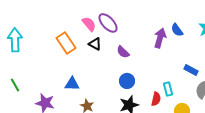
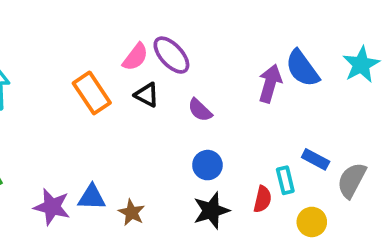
pink semicircle: (89, 24) -> (135, 57), turned 77
blue semicircle: (177, 30) -> (302, 68), size x1.5
blue rectangle: (191, 70) -> (316, 159), moved
blue triangle: (72, 84) -> (92, 197), moved

